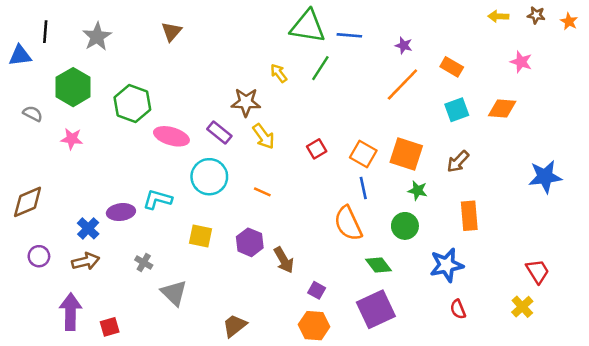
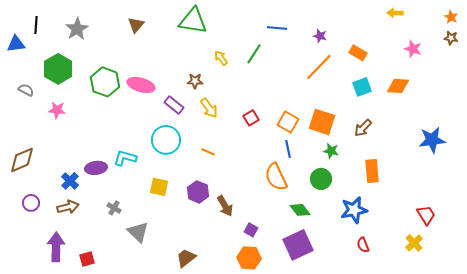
brown star: (536, 15) -> (451, 38), moved
green triangle: (308, 27) -> (193, 21), moved
brown star: (246, 102) -> (195, 81), size x0.7
pink ellipse: (171, 136) -> (141, 85), moved

